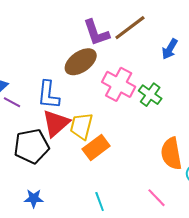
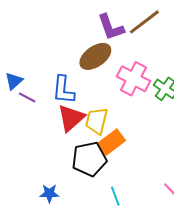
black pentagon: (31, 146) -> (89, 159), moved

